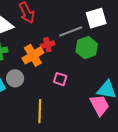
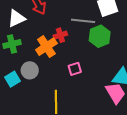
gray line: (71, 31) -> (83, 21), turned 30
pink square: (60, 79) -> (75, 69), turned -32

